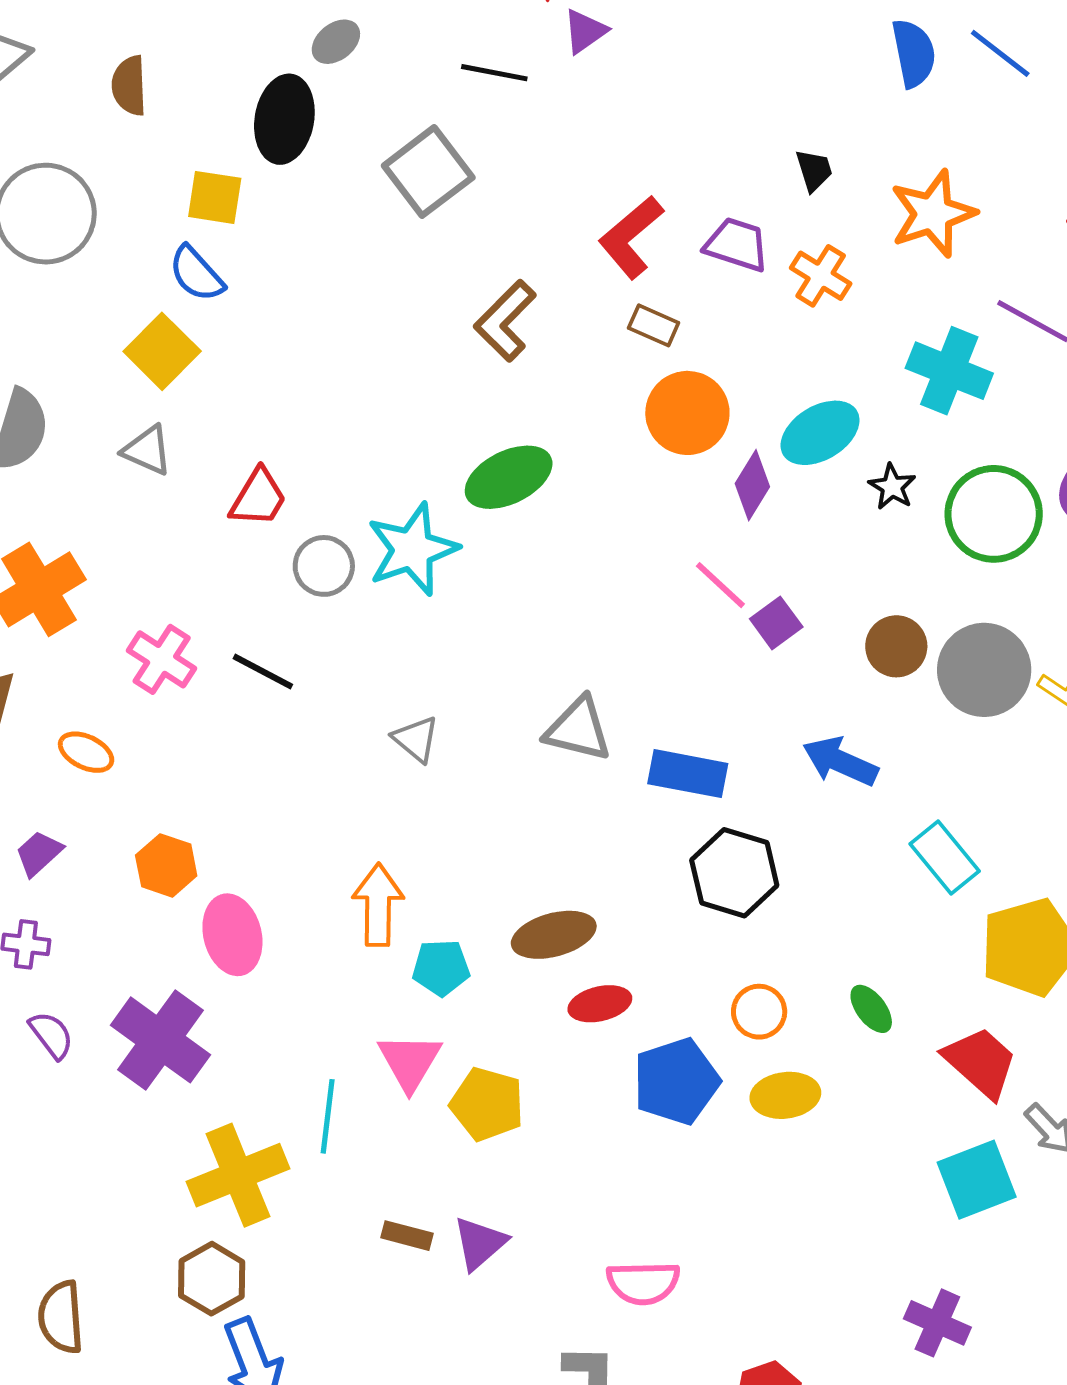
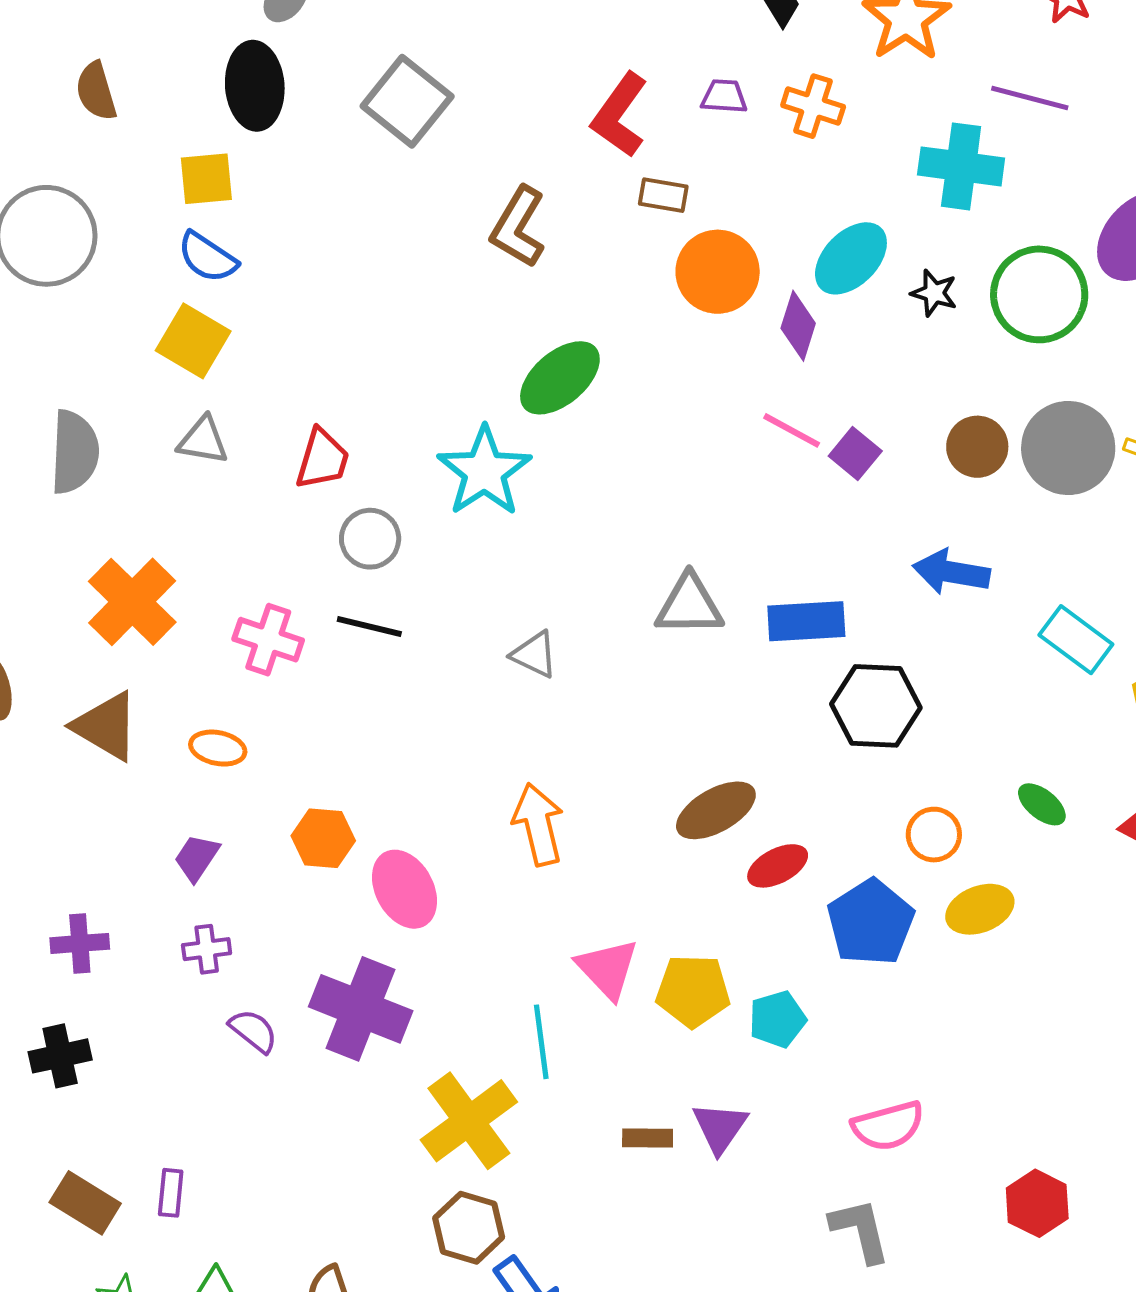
purple trapezoid: (737, 245) -> (724, 96), size x0.7
gray circle: (324, 566) -> (370, 539), moved
cyan pentagon: (441, 968) -> (777, 1019), moved

